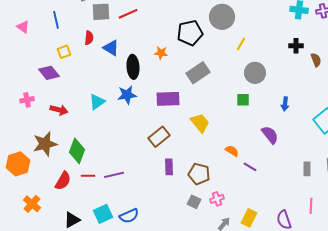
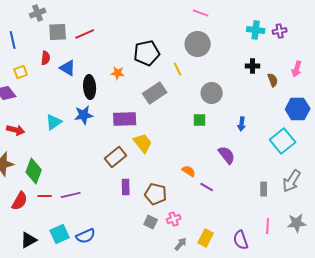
gray circle: (222, 17) -> (198, 44), moved
yellow line: (241, 44) -> (178, 69), moved, turned -56
yellow trapezoid: (200, 123) -> (143, 143), moved

